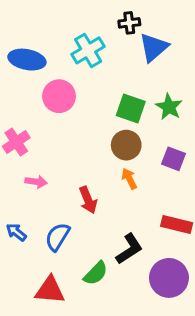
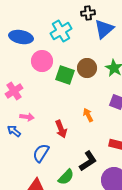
green square: (131, 108) -> (65, 75), moved
brown circle: (126, 145) -> (87, 68), moved
blue arrow: (16, 232) -> (14, 131), moved

